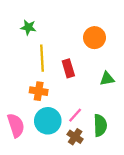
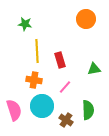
orange circle: (94, 38) -> (86, 19), moved
pink line: (75, 115) -> (65, 87), moved

